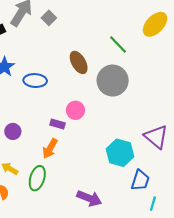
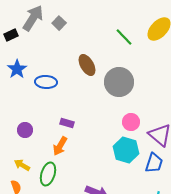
green line: (118, 44) -> (124, 37), moved
pink circle: (75, 110) -> (131, 122), moved
blue trapezoid: (140, 180) -> (154, 163), moved

